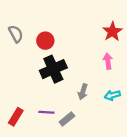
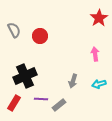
red star: (112, 32) -> (99, 18), moved
black cross: (53, 69) -> (25, 76), moved

